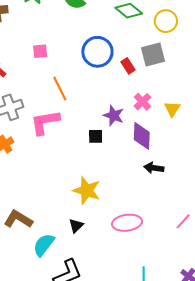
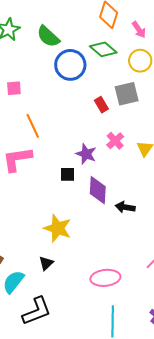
blue circle: (97, 52) -> (70, 65), moved
purple diamond: (142, 136) -> (98, 190), moved
pink ellipse: (127, 223) -> (105, 278), moved

